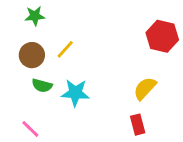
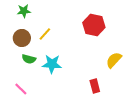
red hexagon: (162, 36) -> (94, 25), moved
yellow semicircle: (145, 88) -> (114, 60), moved

